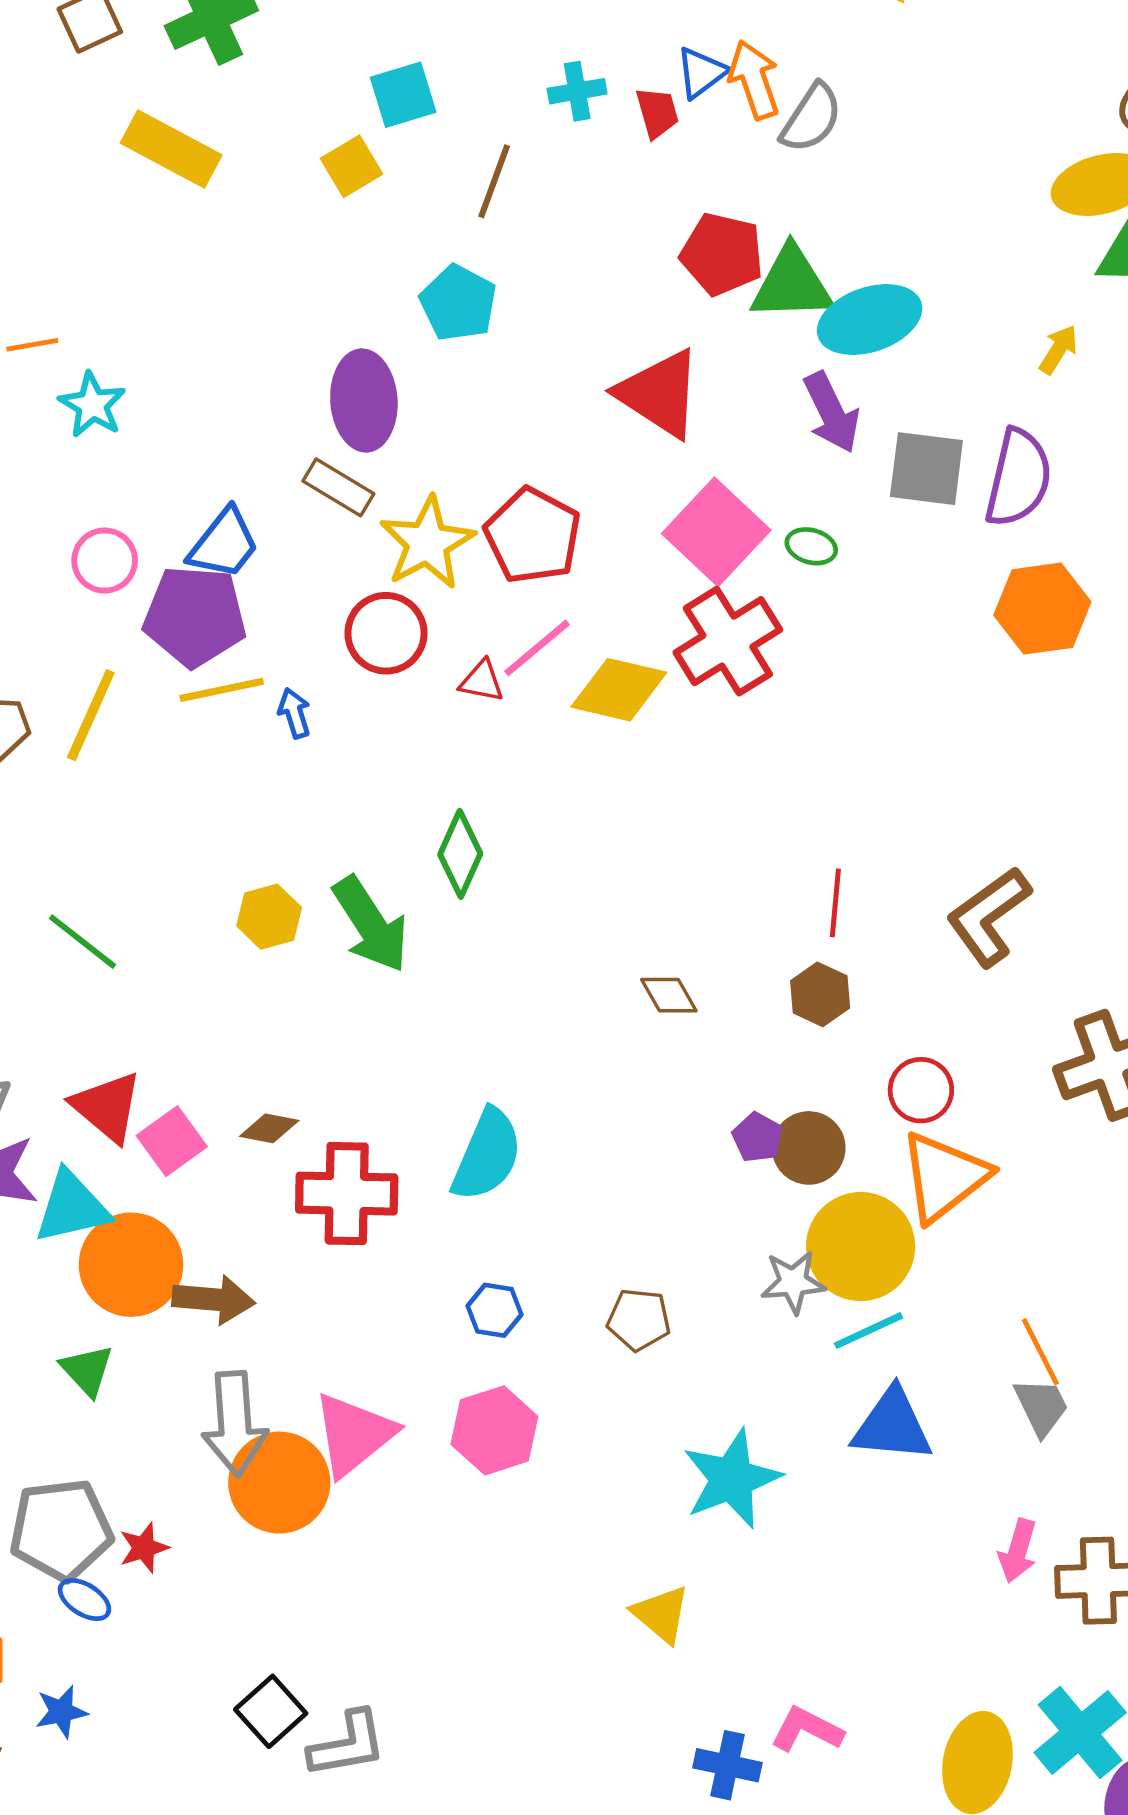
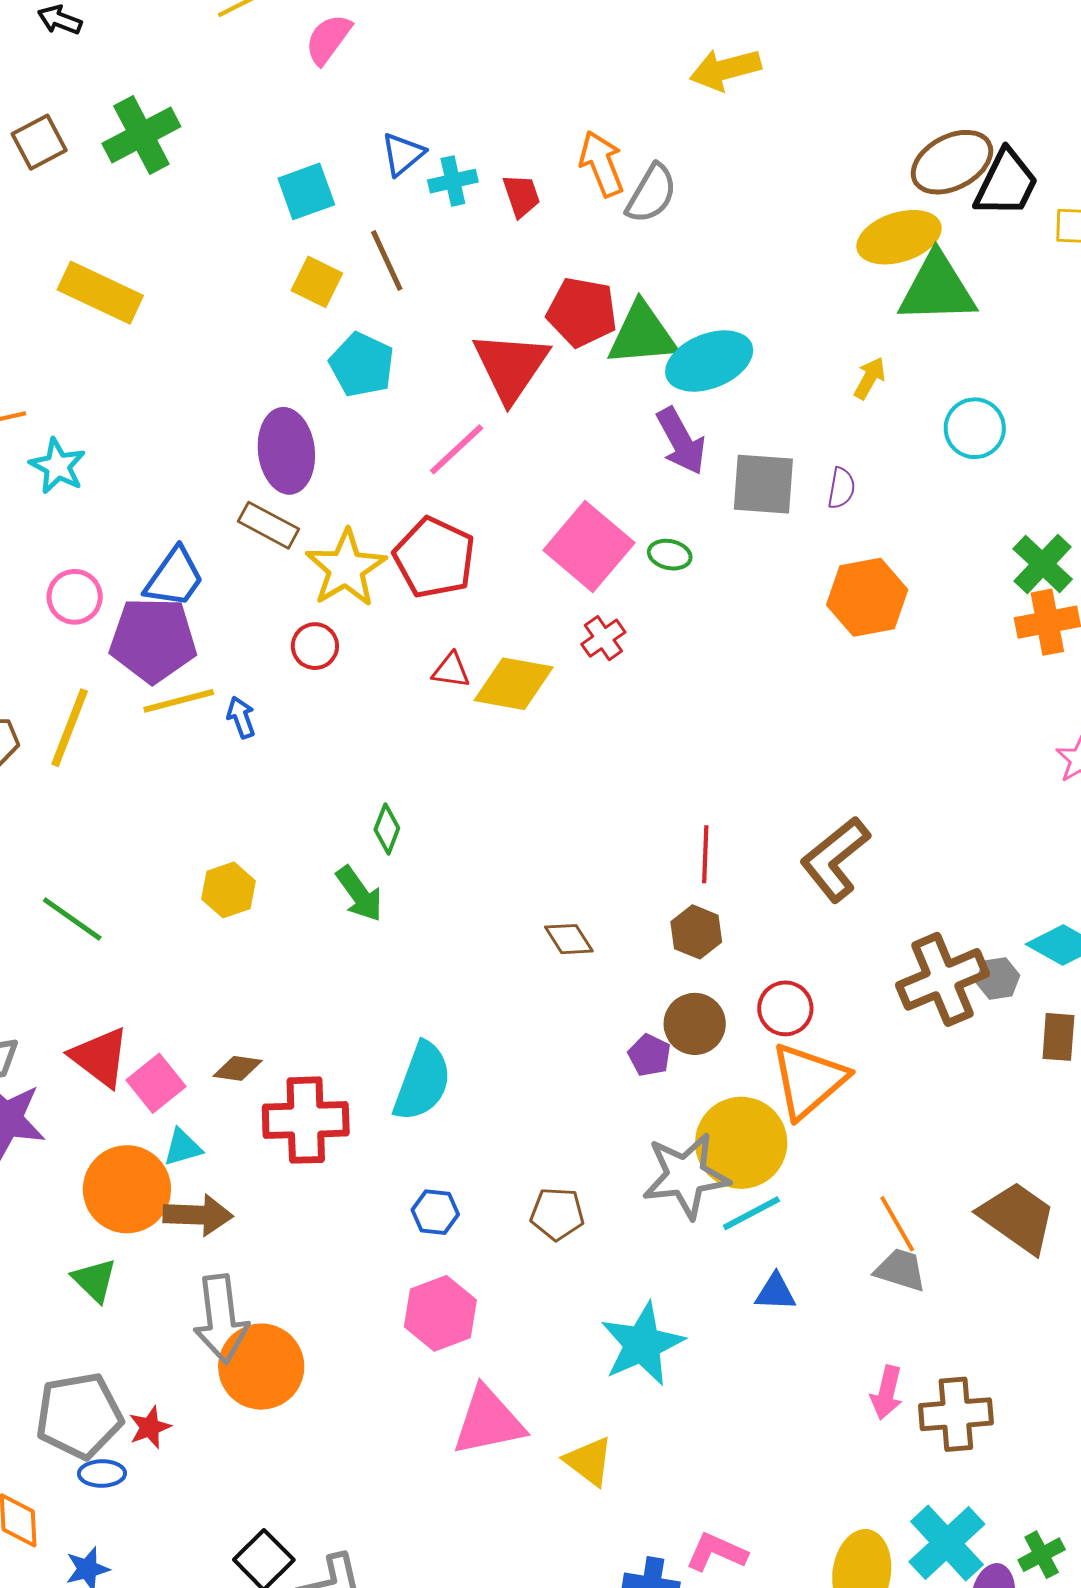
blue triangle: (701, 73) -> (403, 154), moved
yellow rectangle: (171, 149) -> (100, 293), moved
yellow square: (352, 166) -> (317, 282), moved, turned -30
brown line: (494, 181) -> (387, 261), turned -42
red triangle: (660, 394) -> (511, 366), moved, turned 34
purple semicircle: (1018, 478) -> (841, 488), size x0.5
red circle: (386, 633) -> (315, 646), size x0.7
red cross: (728, 641) -> (603, 638), size x0.5
pink line: (537, 648) -> (457, 449), moved
red triangle: (482, 681) -> (451, 670), moved
green diamond: (460, 854) -> (387, 829), size x0.7
green arrow: (371, 924) -> (359, 894), moved, size x0.7
brown circle: (809, 1148) -> (695, 1024), moved
cyan triangle: (72, 1207) -> (183, 1147), moved, size x0.6
gray star: (793, 1282) -> (686, 1176), size x1.6
gray trapezoid: (1041, 1407) -> (900, 1270), turned -44
blue triangle: (892, 1425) -> (775, 1292), size x0.6
pink triangle: (354, 1434) -> (488, 1421), moved, turned 30
blue ellipse: (84, 1600) -> (102, 1474), turned -30

